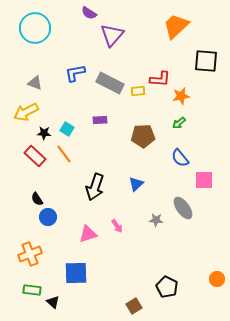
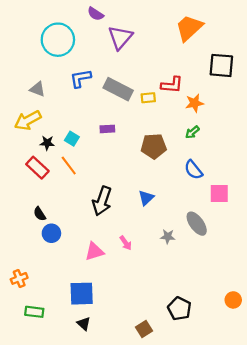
cyan circle: (35, 28) -> (58, 40), moved
orange cross: (30, 254) -> (19, 278), moved, size x0.7
black triangle: (53, 302) -> (84, 324), moved

